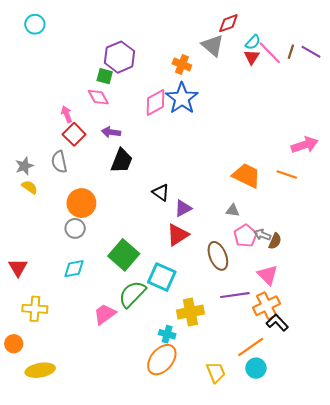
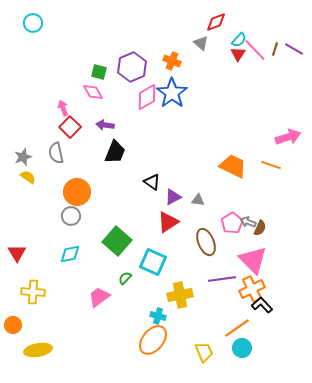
gray triangle: (213, 45) -> (201, 43), size x0.7
purple hexagon: (120, 57) -> (132, 67), moved
gray triangle: (233, 210) -> (198, 200), moved
pink triangle: (268, 275) -> (253, 260), size x1.4
green semicircle: (132, 294) -> (125, 278), size x0.5

